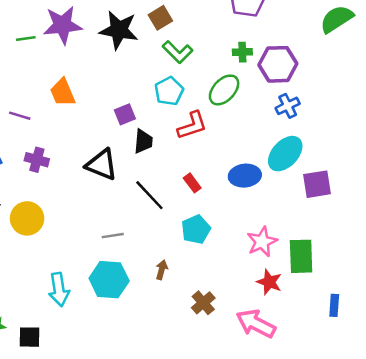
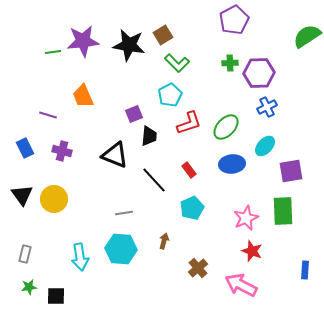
green ellipse: (224, 90) -> (226, 127), moved
cyan ellipse: (285, 154) -> (265, 146), size x0.7
green rectangle: (301, 256) -> (283, 211), moved

